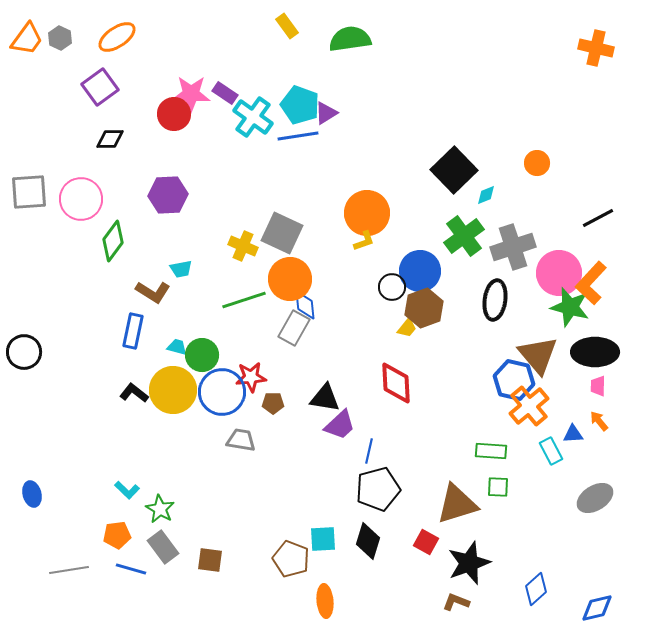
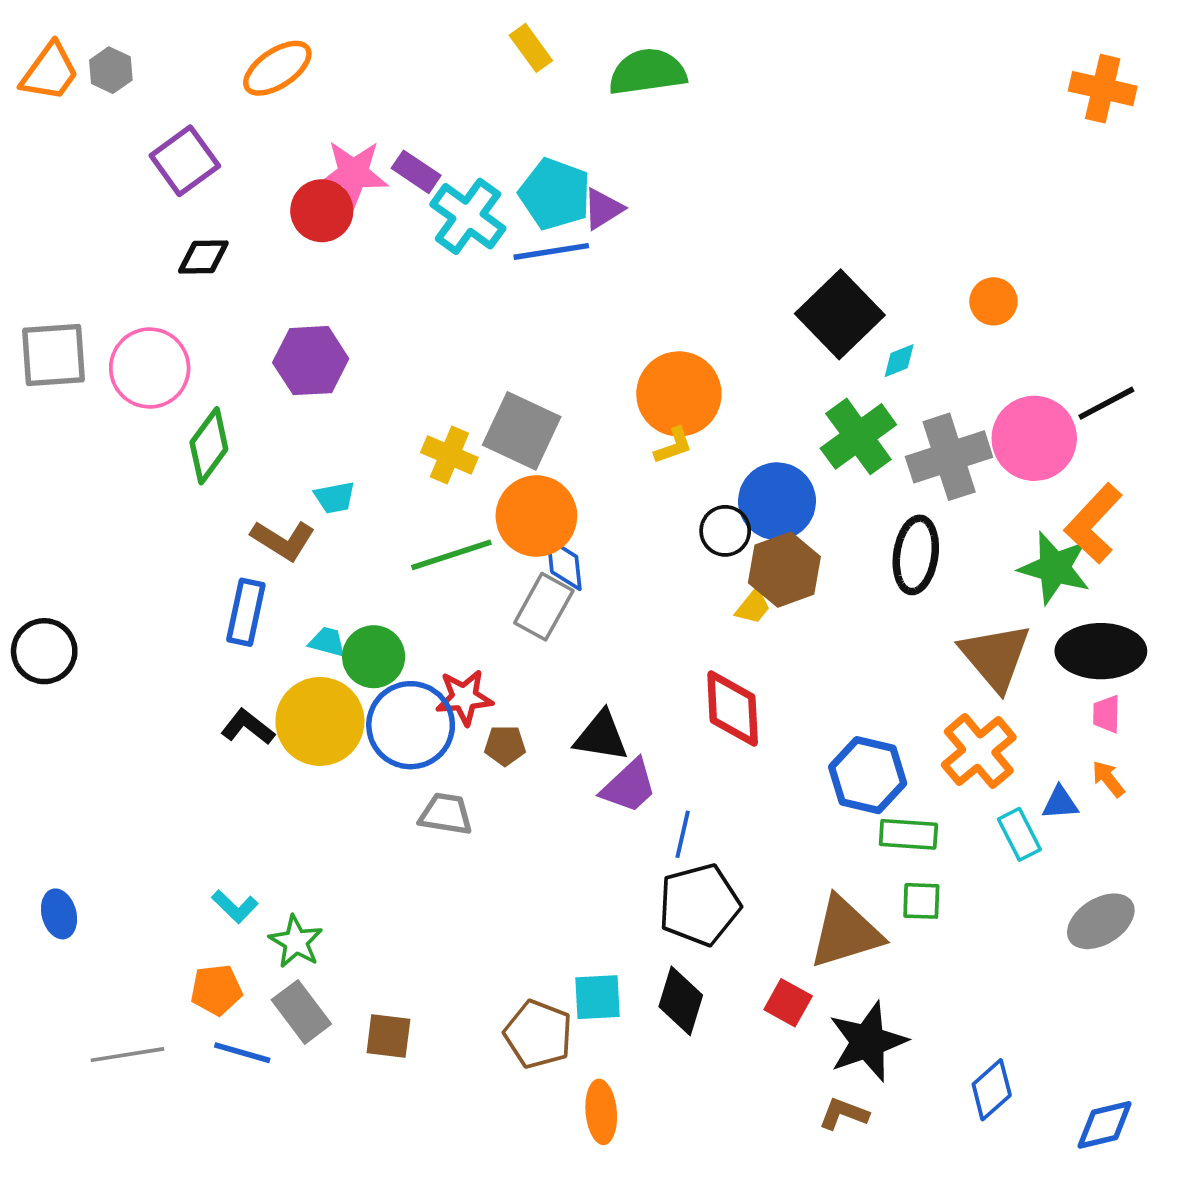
orange ellipse: (117, 37) -> (277, 68), moved
pink circle: (559, 273) -> (1034, 438), moved
blue hexagon: (514, 380) -> (868, 775), moved

